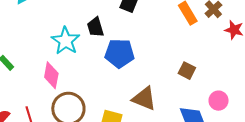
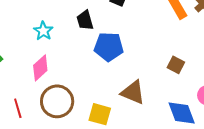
cyan star: (66, 41) -> (43, 31), moved, size x0.7
pink diamond: (51, 75) -> (40, 68), turned 36

